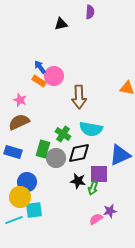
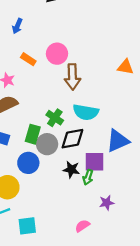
blue arrow: (40, 67) -> (17, 26), moved, turned -120
pink circle: (54, 76) -> (57, 54), moved
blue circle: (27, 182) -> (28, 163), moved
cyan square: (34, 210) -> (27, 226), moved
pink semicircle: (96, 219) -> (82, 226), moved

